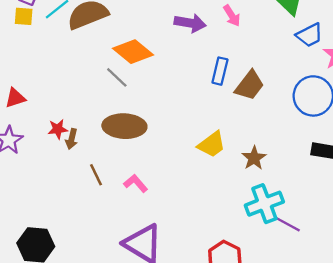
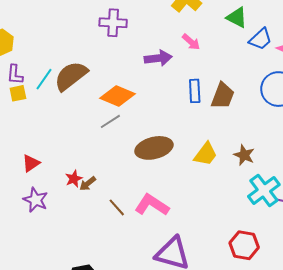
gray line: (117, 77) -> (110, 121), turned -60
brown ellipse: (124, 126) -> (154, 148), moved
brown arrow: (72, 139) -> (88, 184), turned 54
pink L-shape: (136, 183) -> (152, 205), size x1.6

